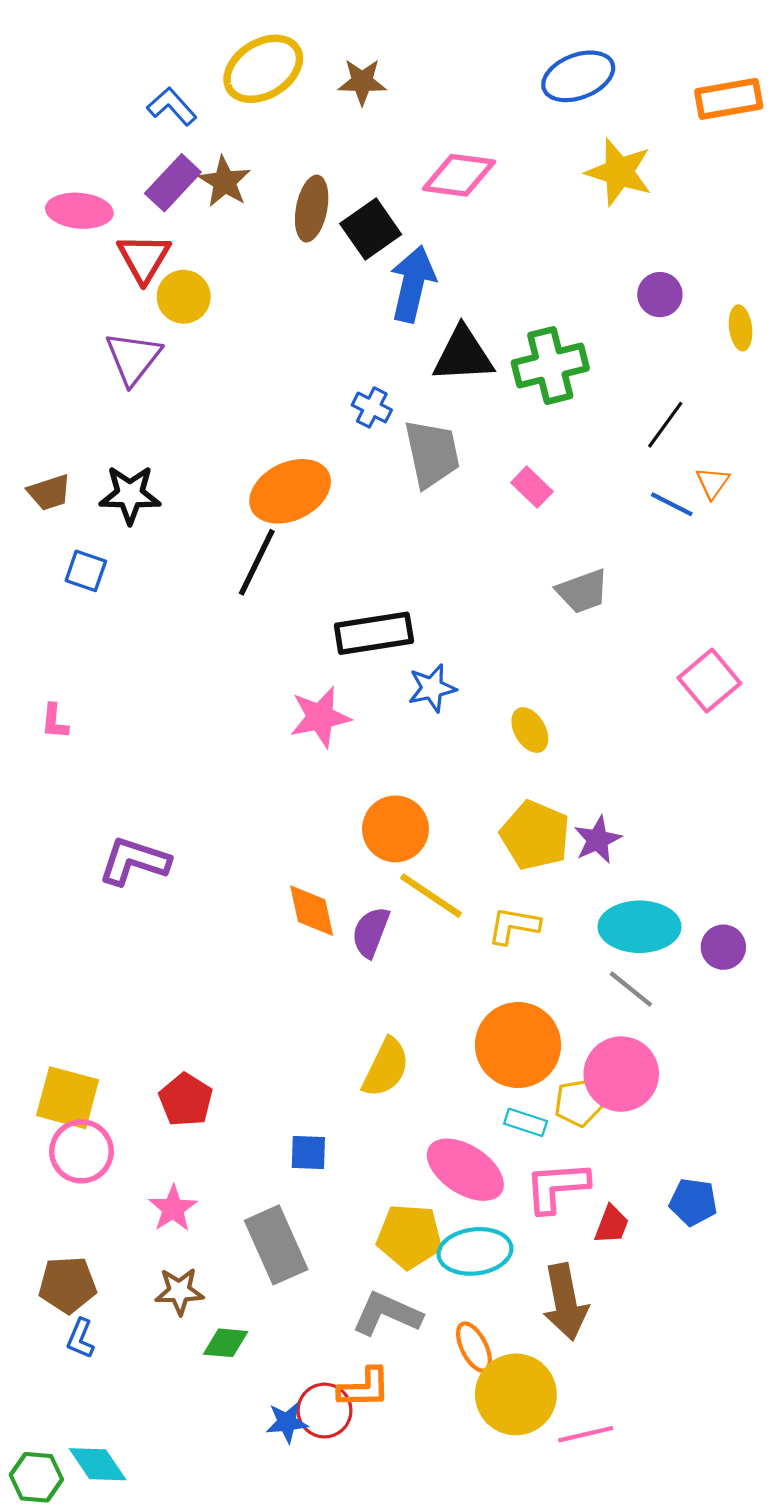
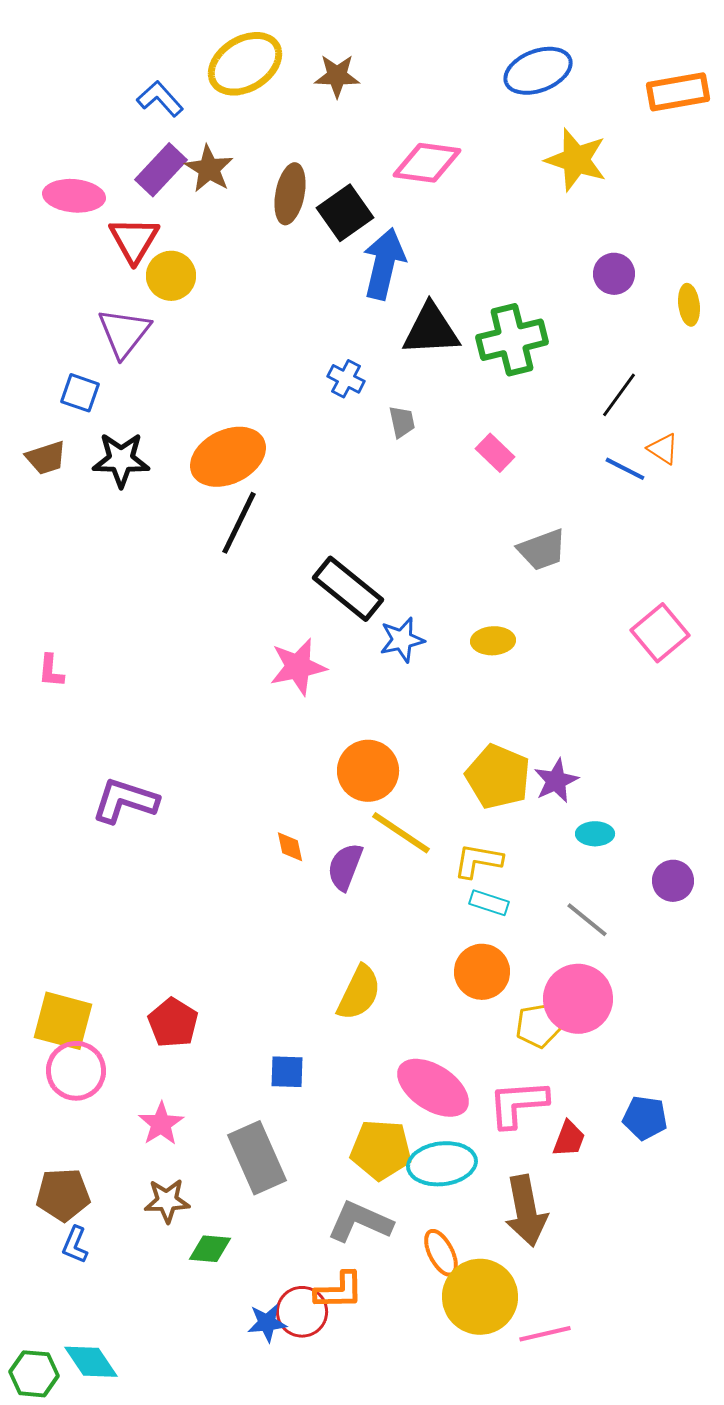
gray trapezoid: (432, 454) -> (402, 422), size x0.5
orange triangle: (713, 483) -> (663, 449), turned -32
orange ellipse: (290, 491) -> (228, 457), moved
blue square: (86, 571) -> (80, 393), moved
black rectangle: (374, 633) -> (348, 589), turned 48
yellow ellipse: (530, 730) -> (493, 641), moved, turned -63
orange diamond: (312, 911) -> (290, 847), size x0.6
cyan ellipse: (639, 927) -> (595, 834), moved, size x0.5
orange circle: (518, 1045) -> (482, 972), size x0.7
cyan rectangle: (526, 1122) -> (489, 903), moved

